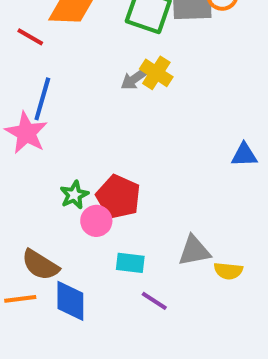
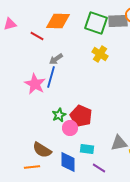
gray arrow: (134, 79) -> (56, 59), moved
blue line: (42, 99) -> (51, 77), moved
blue diamond: (70, 301) -> (68, 162), moved

